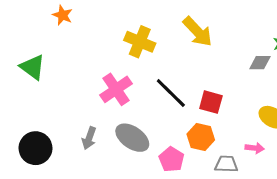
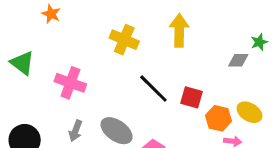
yellow arrow: (198, 32) -> (179, 30), turned -136
pink cross: (116, 89) -> (70, 83), moved, turned -36
orange hexagon: (201, 137) -> (219, 118), moved

